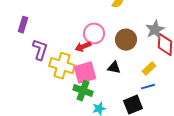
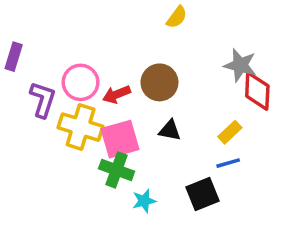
gray star: (155, 30) -> (240, 65), turned -30
pink circle: (94, 34) -> (81, 82), moved
brown circle: (126, 40) -> (159, 82), moved

